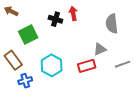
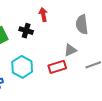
black cross: (55, 19) -> (26, 31), moved

